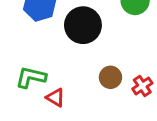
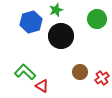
green L-shape: (31, 77) -> (25, 72), turned 30

